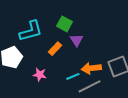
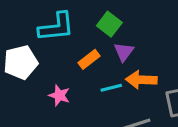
orange arrow: (91, 68) -> (141, 80), moved
cyan line: (73, 76) -> (111, 88), moved

